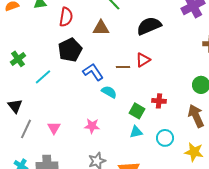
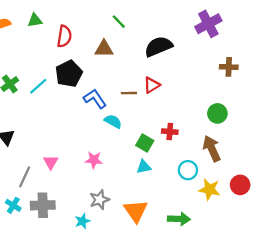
cyan line: (43, 77) -> (38, 86), moved
gray line: (26, 129) -> (25, 177), moved
cyan circle: (165, 138) -> (188, 170), moved

